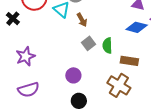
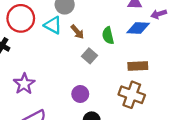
green semicircle: (107, 46) -> (108, 35), moved

